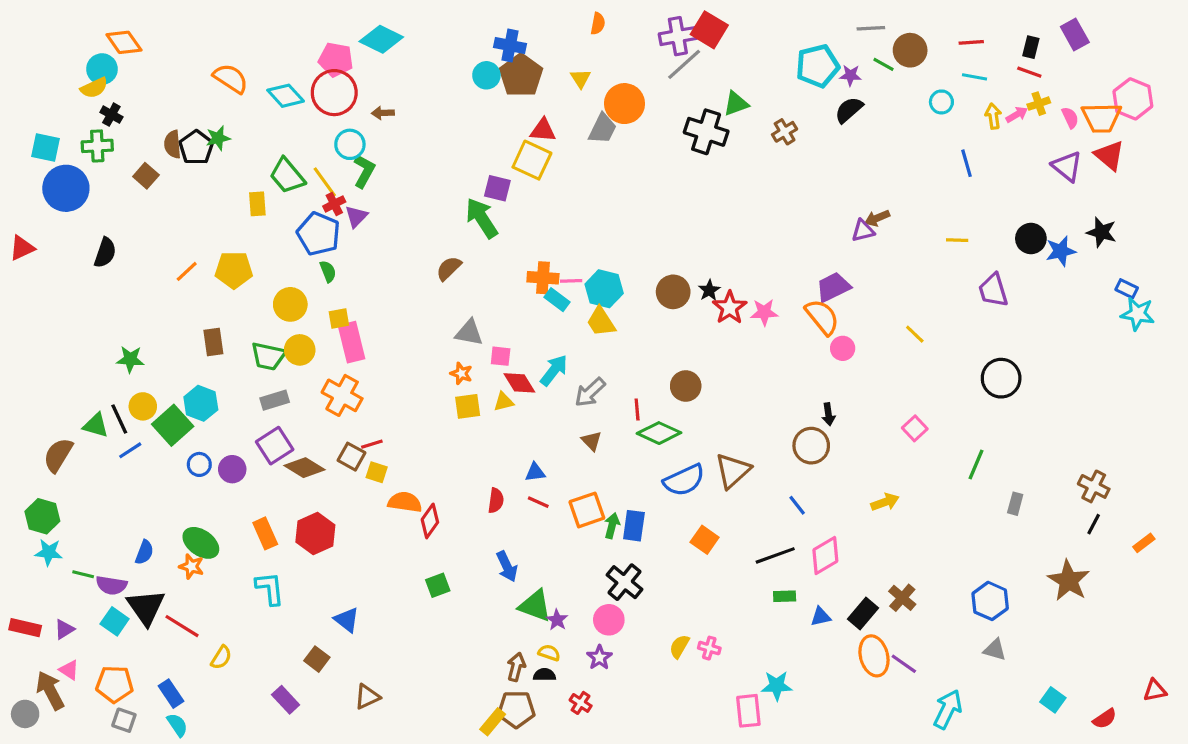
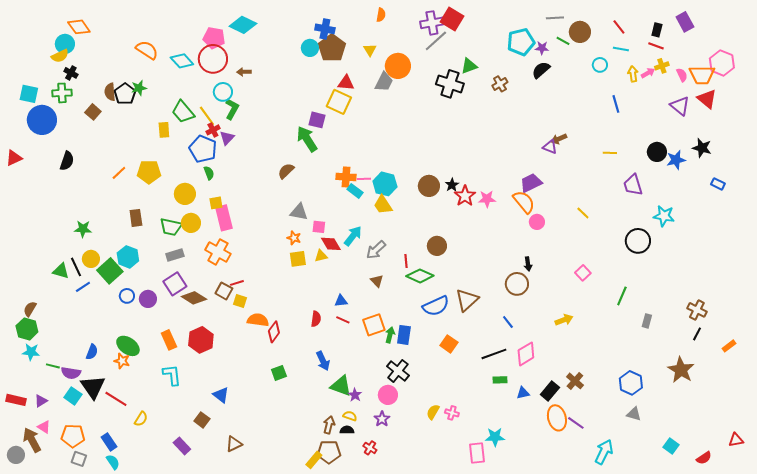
red line: (971, 42) -> (619, 27), turned 56
purple triangle: (863, 231) -> (550, 147), turned 35
cyan star: (1138, 314) -> (664, 216), moved
brown semicircle: (58, 455) -> (30, 309), moved, size x0.7

